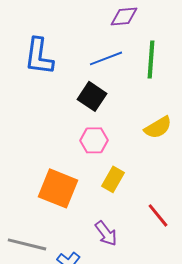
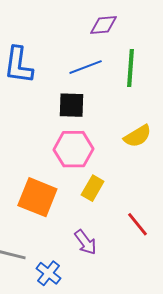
black square: (92, 96) -> (71, 105), turned -32
pink hexagon: (94, 140) -> (74, 149), size x1.4

